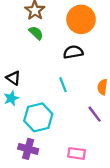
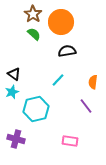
orange circle: (81, 19) -> (61, 22), moved
cyan line: (63, 85) -> (58, 80), turned 64
purple cross: (28, 149) -> (16, 139), moved

